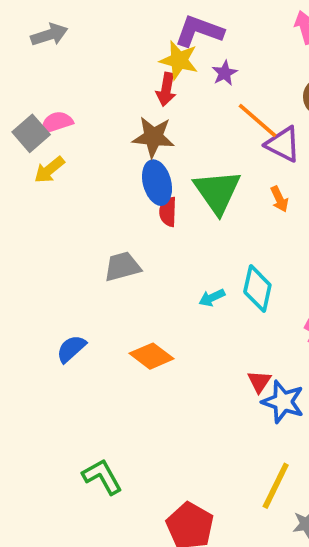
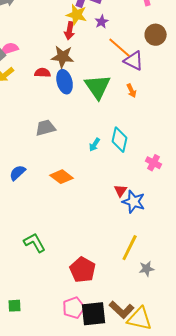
red semicircle: (168, 212) -> (43, 73), moved, turned 91
cyan arrow: (212, 298) -> (95, 145), turned -32

